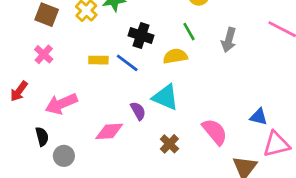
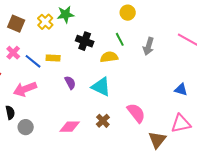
blue line: (127, 63) -> (33, 61), moved
purple semicircle: (138, 111) -> (70, 83), moved
blue triangle: (259, 117) -> (181, 89), moved
pink diamond: (109, 131) -> (70, 127), moved

